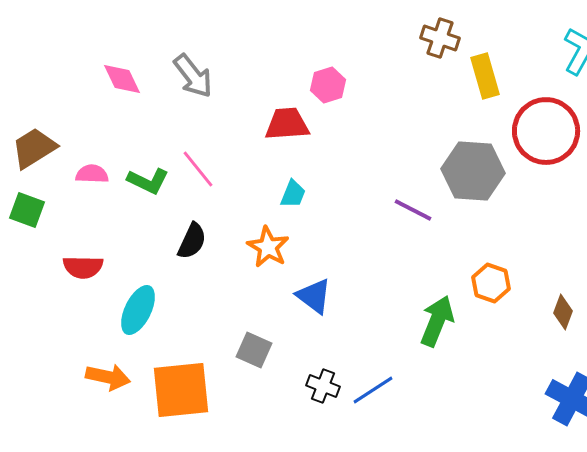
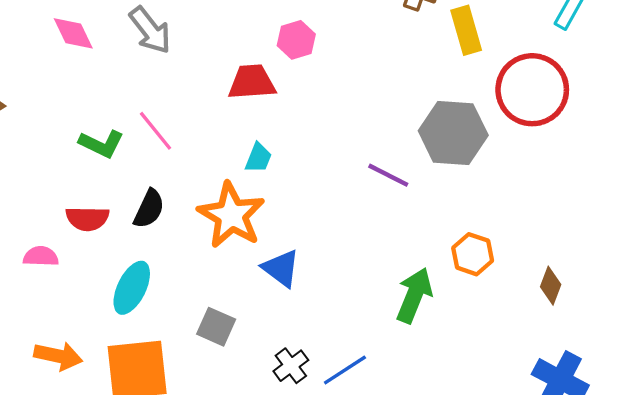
pink semicircle: (92, 174) -> (41, 256), moved
orange star: (268, 247) -> (231, 215), size x1.5
red semicircle: (83, 267) -> (87, 218), moved
cyan ellipse: (138, 310) -> (132, 288), moved
black cross: (323, 386) -> (291, 366), turned 32

